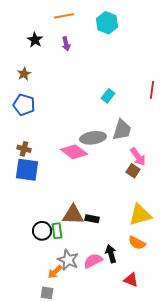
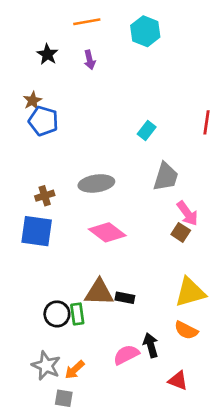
blue pentagon: (24, 105) -> (43, 121), moved
gray ellipse: (93, 138) -> (96, 183), moved
brown cross: (24, 149) -> (45, 196), moved, turned -32
pink diamond: (74, 152) -> (107, 232), moved
gray star: (68, 260) -> (46, 366), moved

